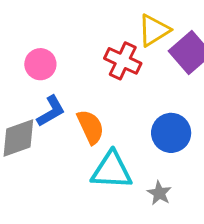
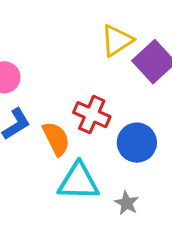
red cross: (123, 61) -> (92, 115), moved

